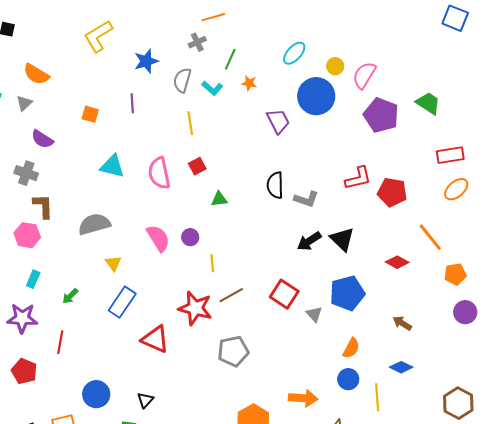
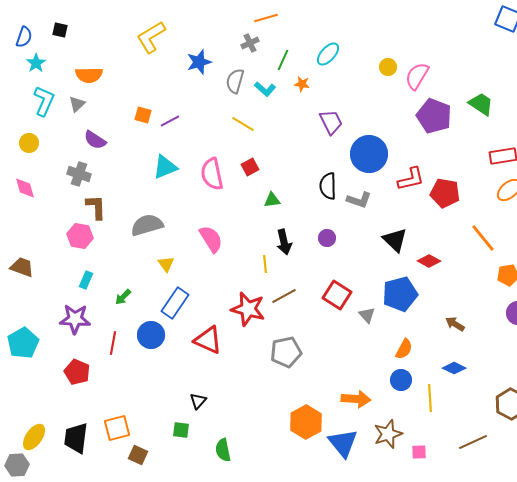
cyan ellipse: (294, 53) -> (328, 54), moved
orange semicircle: (36, 74) -> (89, 75), turned -32
blue circle: (316, 96) -> (369, 154), moved
purple line: (132, 103) -> (170, 121), moved, turned 66
yellow line: (190, 123) -> (243, 124), turned -50
cyan triangle: (112, 166) -> (165, 167), turned -36
purple circle: (190, 237) -> (327, 238), moved
black arrow: (309, 241) -> (284, 242), moved, turned -70
red diamond: (397, 262) -> (429, 261), moved
blue circle: (96, 394) -> (151, 335), moved

